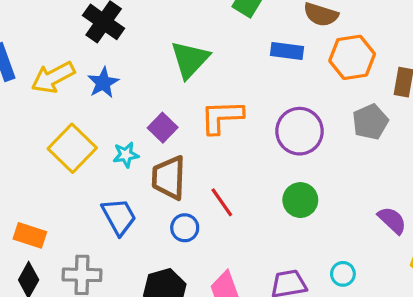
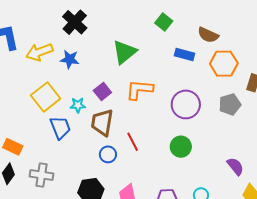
blue star: (103, 83) -> (70, 59), turned 30
blue trapezoid: (119, 217) -> (60, 128), moved

